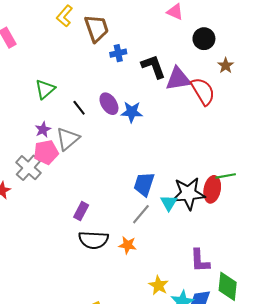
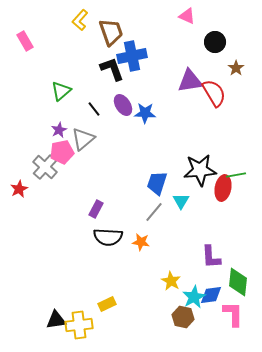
blue cross: (118, 53) -> (132, 56), size x1.8
black L-shape: (153, 67) -> (112, 69), moved
black star: (188, 193) -> (200, 170), moved

